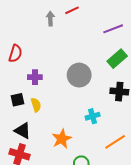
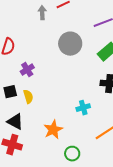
gray circle: (79, 75) -> (70, 44), moved
purple cross: (35, 77) -> (27, 70), turned -32

